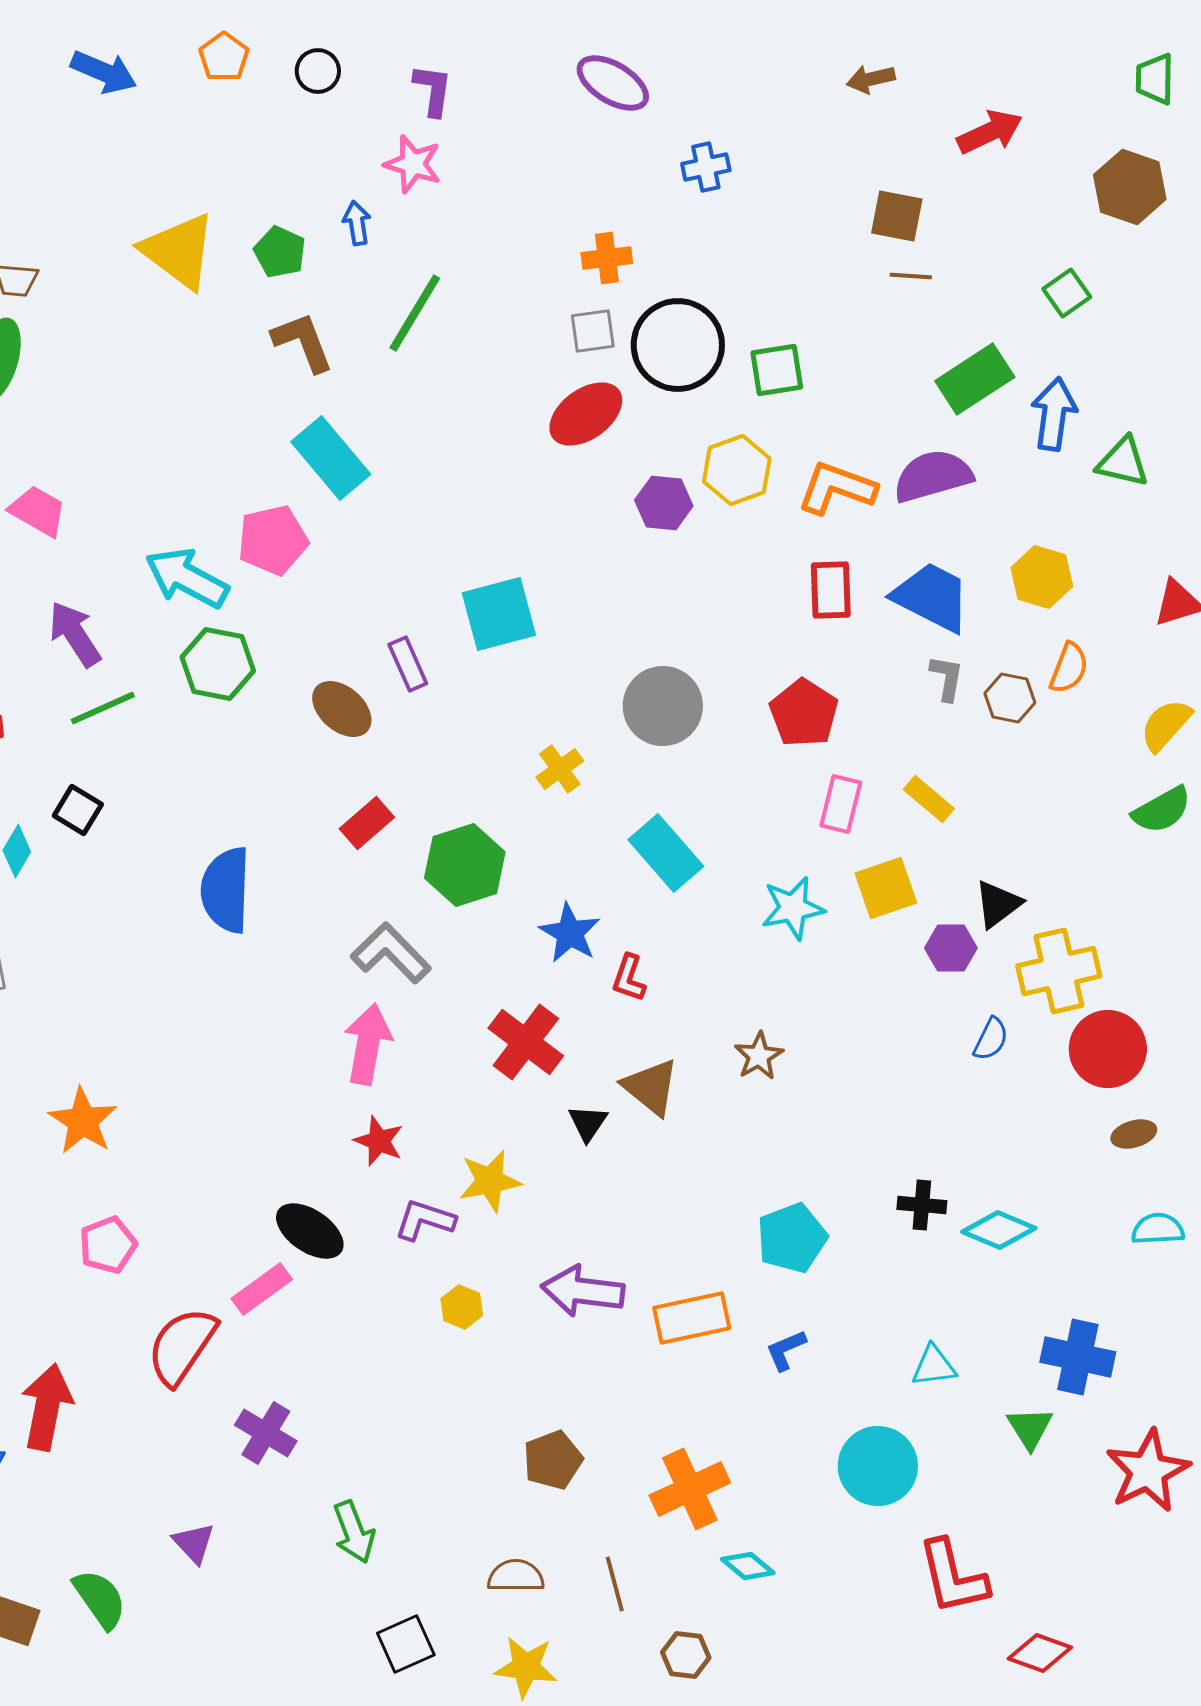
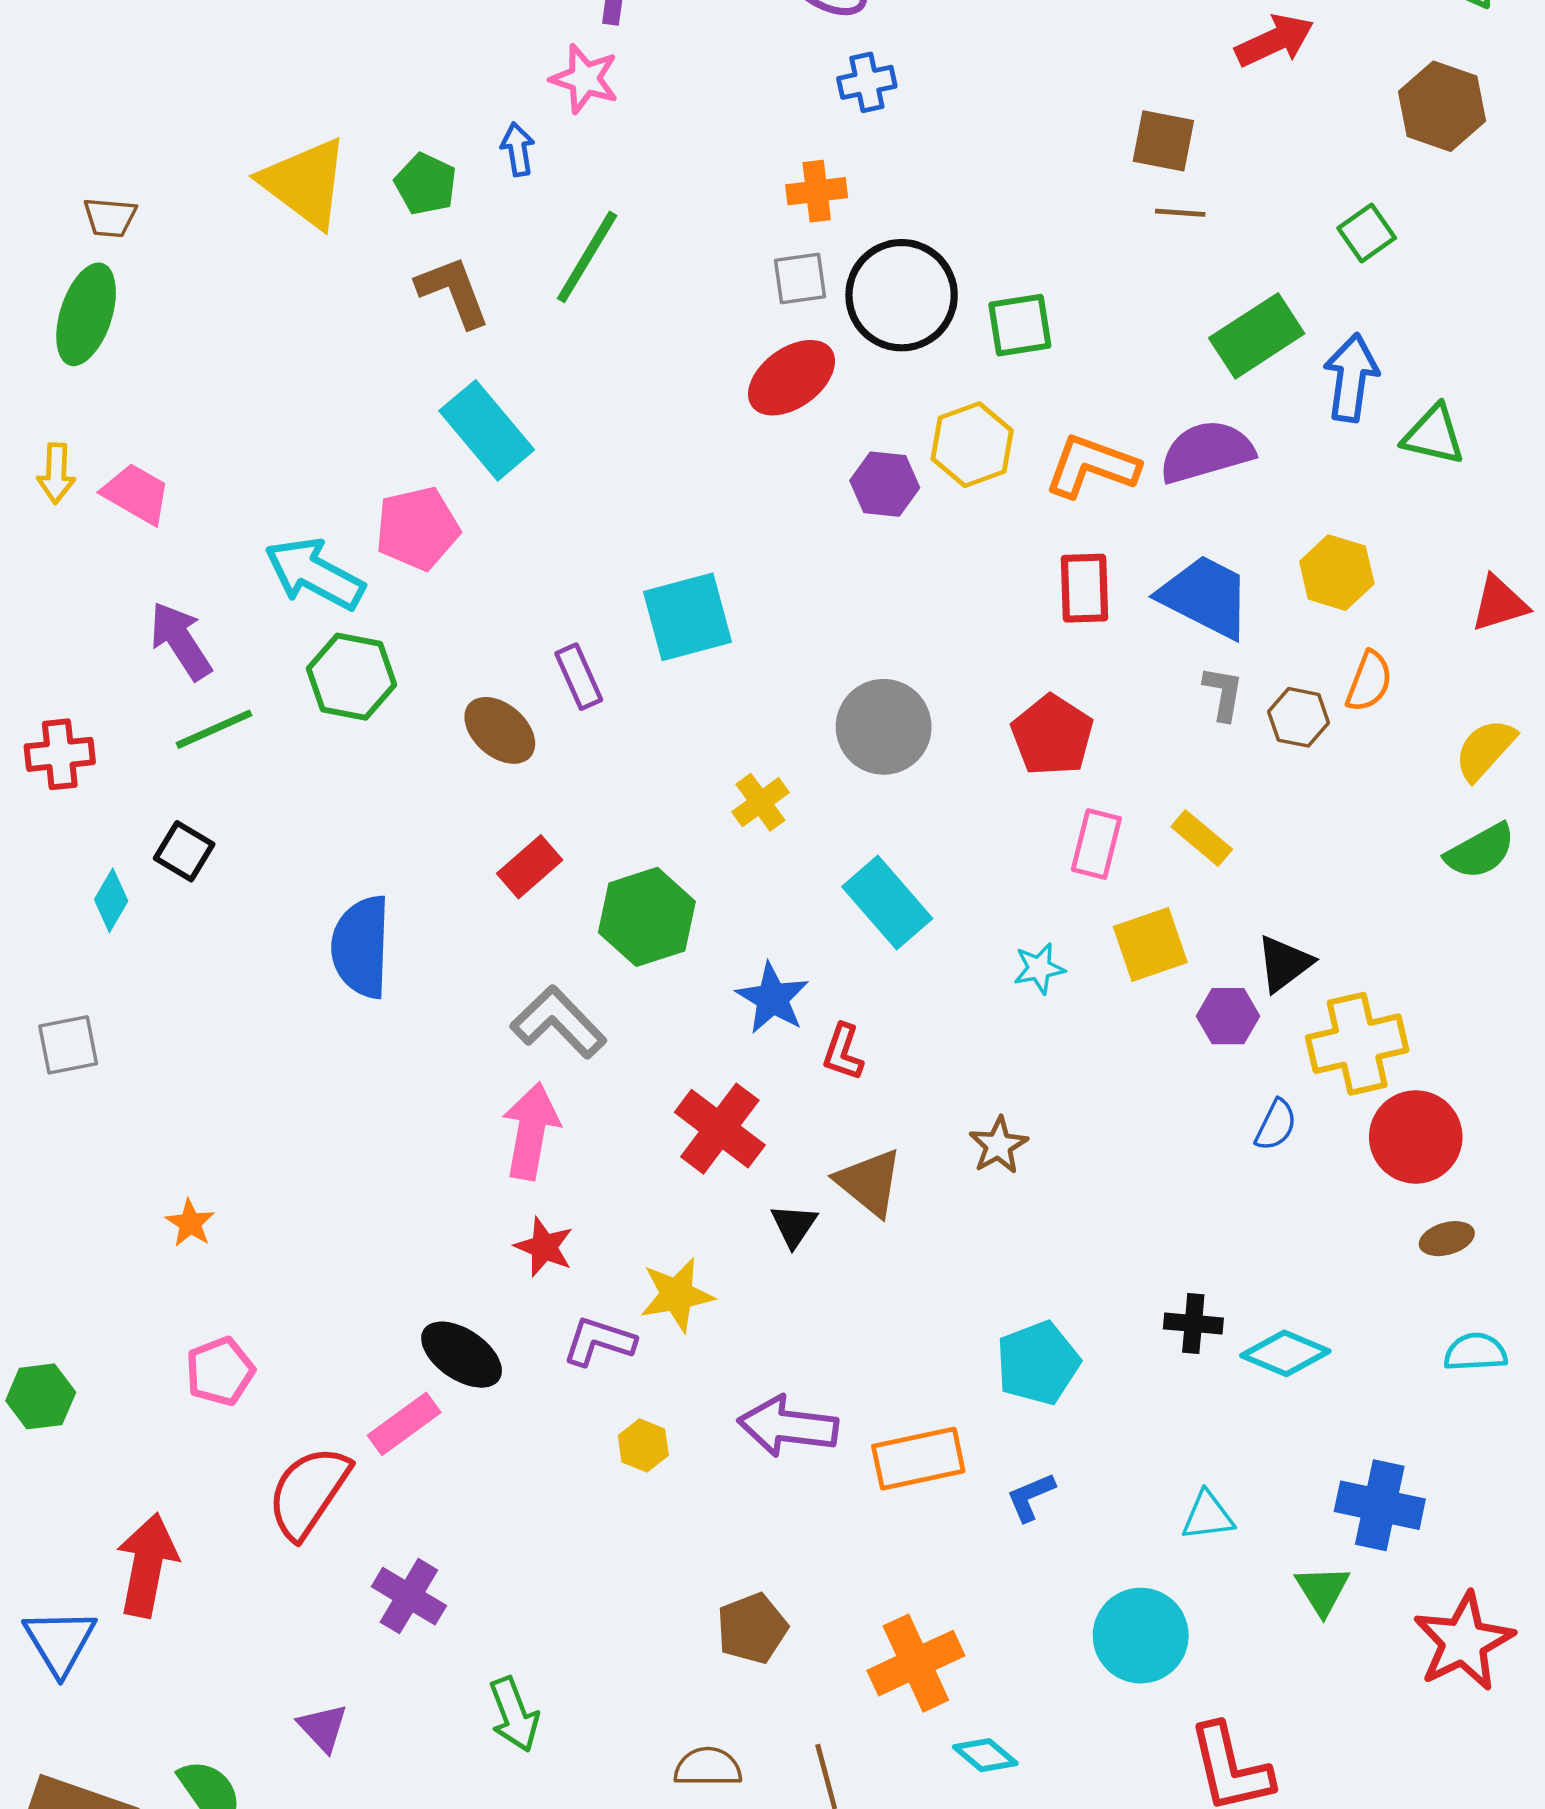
blue cross: (706, 167) -> (867, 82), moved
cyan star: (793, 908) -> (1039, 968), size x0.7
orange star: (83, 1121) -> (190, 1223), size x0.6

